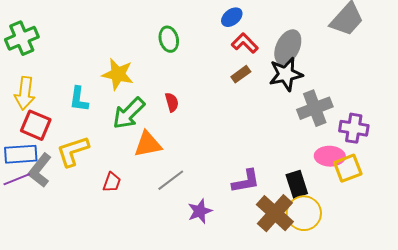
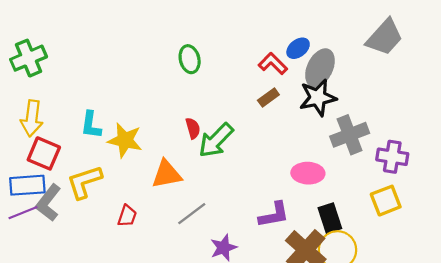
blue ellipse: (232, 17) -> (298, 48), moved
yellow star: (118, 74) -> (125, 140), moved
green arrow: (129, 113) -> (216, 140), moved
pink ellipse: (330, 156) -> (308, 173), moved

